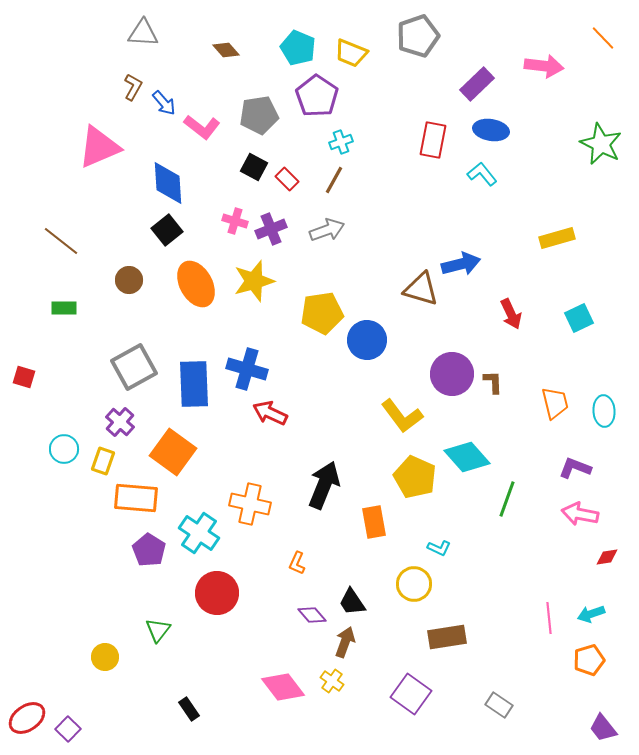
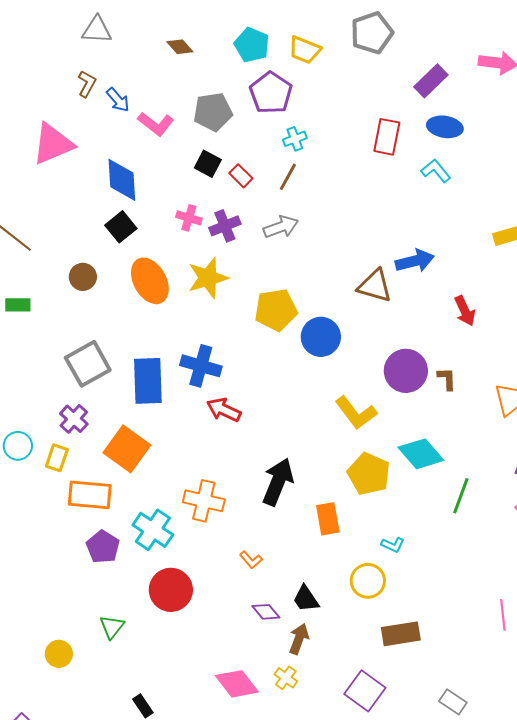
orange L-shape: (297, 563) -> (251, 560), turned -65

